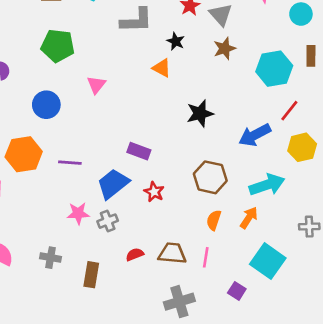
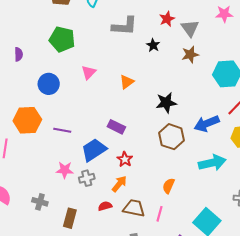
orange triangle: (162, 68) -> (127, 82), moved, turned 49
brown hexagon: (210, 177) -> (171, 137), moved
orange arrow: (249, 218) -> (119, 184), moved

